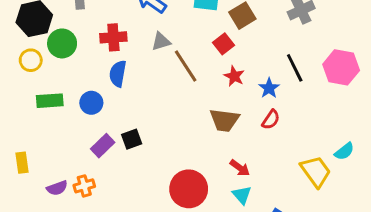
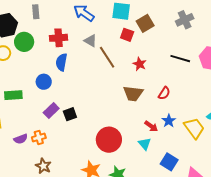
gray triangle: (161, 41) -> (90, 41), turned 48
red square: (223, 44) -> (127, 35), moved, turned -32
black line: (295, 68) -> (180, 59), turned -48
blue star: (269, 88) -> (169, 121), moved
green rectangle: (50, 101) -> (13, 95), moved
black square: (132, 139) -> (70, 114), moved
red arrow: (240, 168) -> (151, 126), moved

